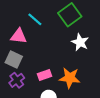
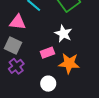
white star: (80, 42) -> (63, 34), moved
pink rectangle: (45, 75) -> (47, 53), moved

